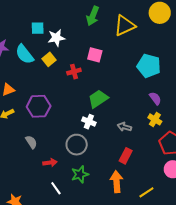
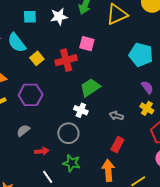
white star: (56, 38) -> (59, 17), moved
yellow square: (49, 59) -> (37, 58), moved
red cross: (74, 72) -> (66, 60), size x1.5
gray semicircle: (31, 142) -> (23, 131), turned -96
green star: (80, 174) -> (72, 163), turned 30

